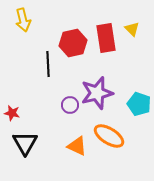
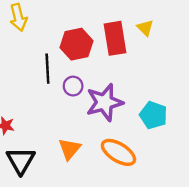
purple circle: (70, 105) -> (73, 86), moved
orange triangle: (77, 146) -> (70, 149), moved, turned 45

